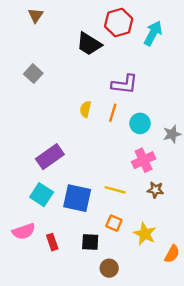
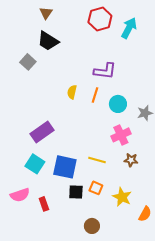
brown triangle: (36, 15) -> (46, 13), moved
black trapezoid: (89, 44) -> (48, 41), moved
black square: (90, 242) -> (76, 192), moved

